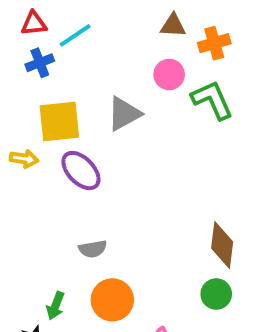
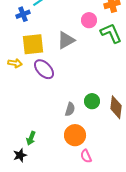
gray semicircle: (93, 249) -> (70, 109), moved, turned -64
green circle: (216, 294) -> (92, 101), moved
orange circle: (112, 300) -> (75, 135), moved

